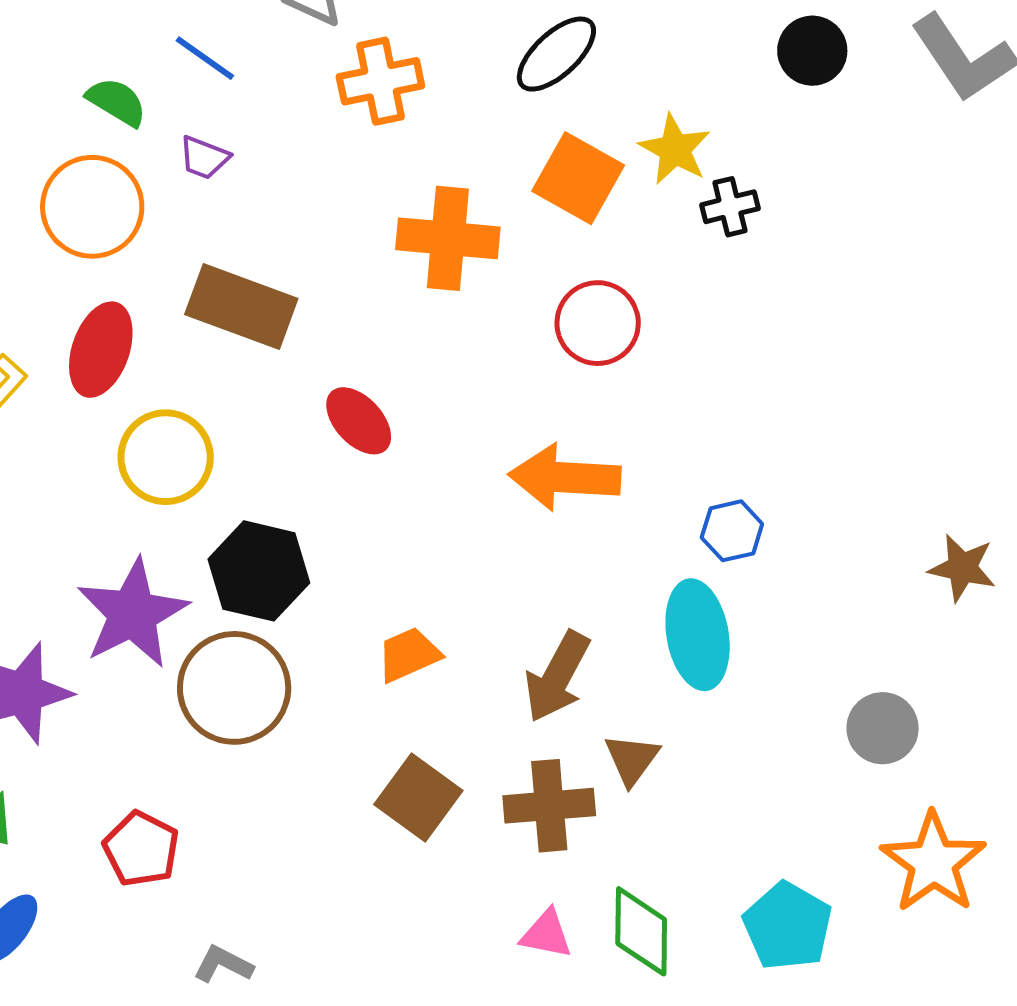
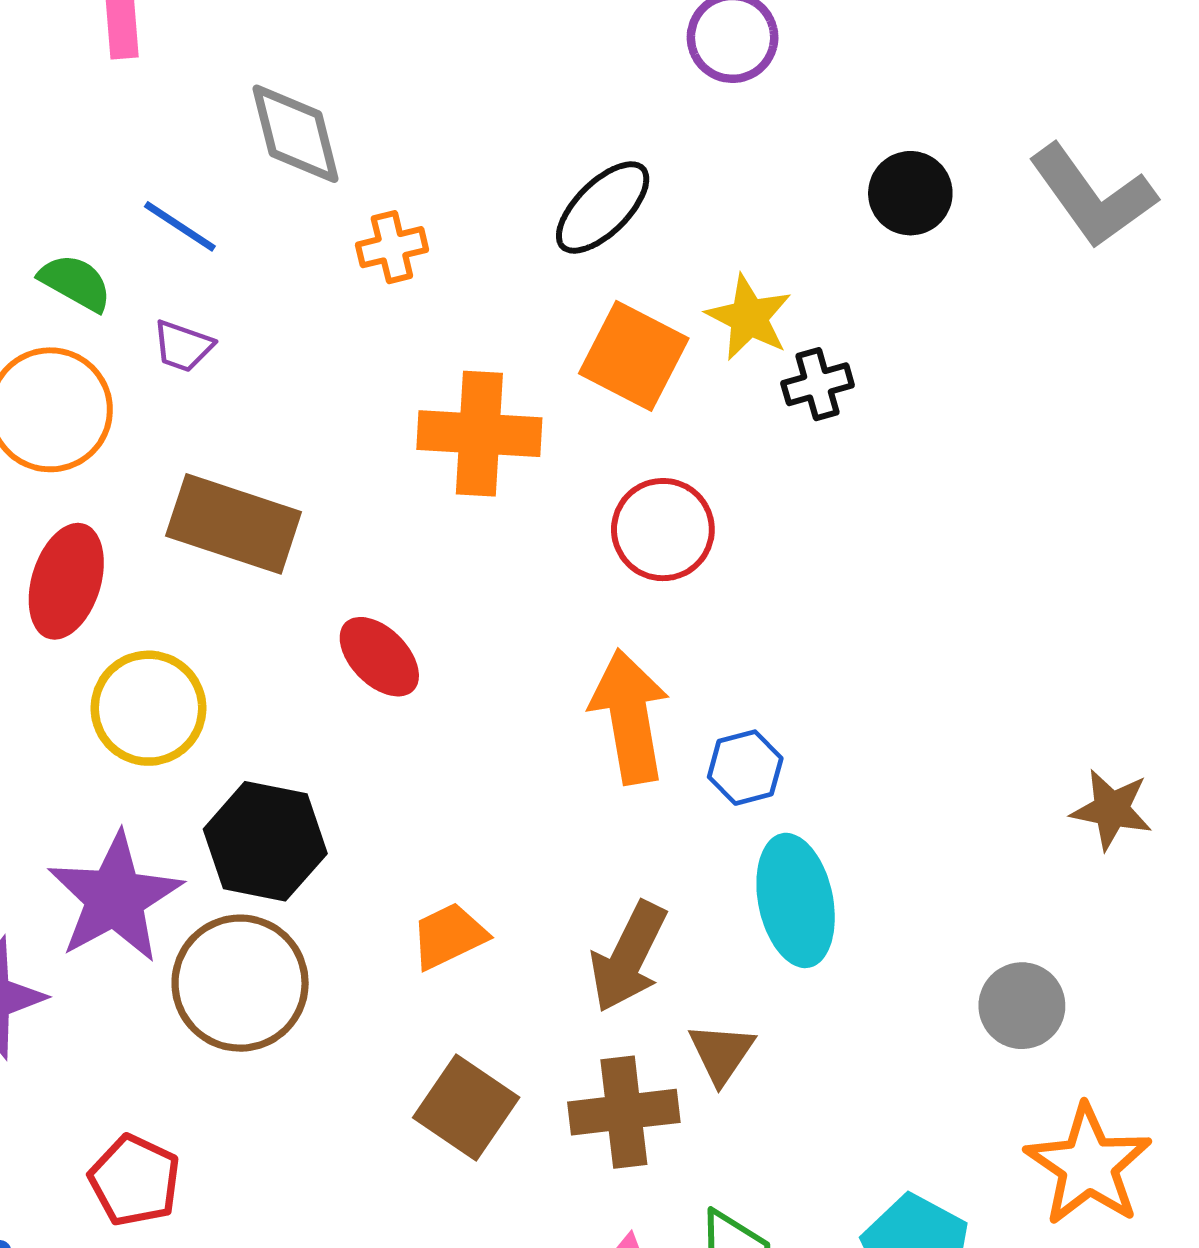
orange cross: (380, 81) -> (392, 247), size x0.7
orange arrow: (565, 477) -> (630, 717), turned 79
blue hexagon: (732, 531) -> (745, 768), moved

